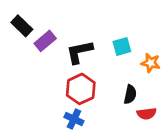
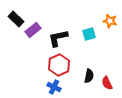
orange star: (151, 63) -> (110, 21), moved
black semicircle: (130, 94) -> (89, 76), moved
red semicircle: (147, 114) -> (107, 83), turned 72

